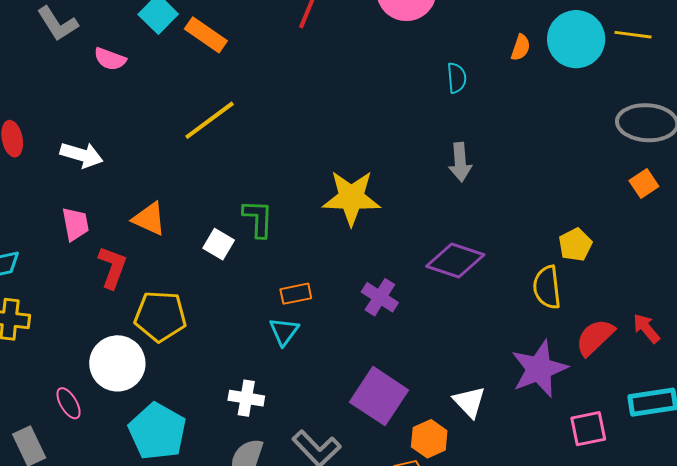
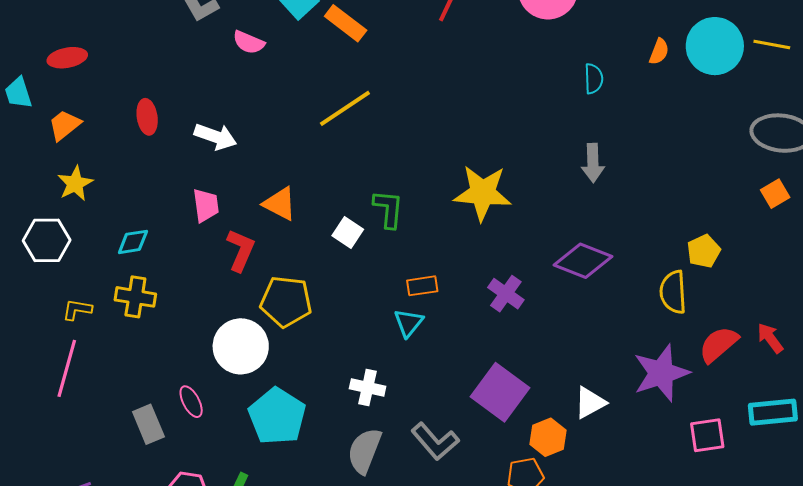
white triangle: (469, 402) -> (590, 403), turned 42
pink ellipse: (69, 403) -> (191, 402), moved

